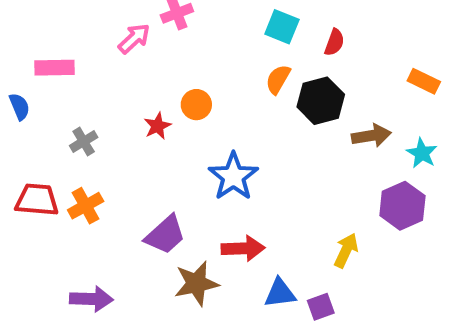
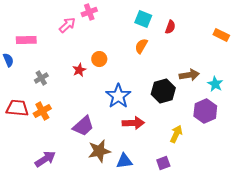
orange rectangle: (424, 81) -> (221, 35), moved
black hexagon: (321, 101) -> (163, 91), moved
red arrow: (243, 248) -> (133, 123), moved
blue triangle: (280, 293) -> (124, 161), moved
purple arrow: (91, 299) -> (45, 159), turned -35

